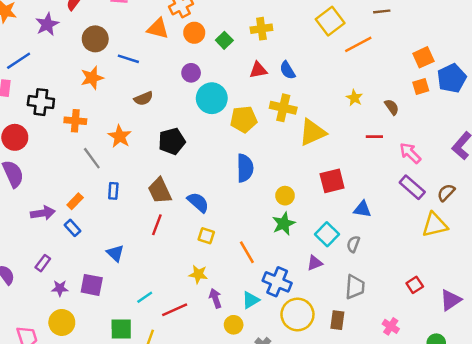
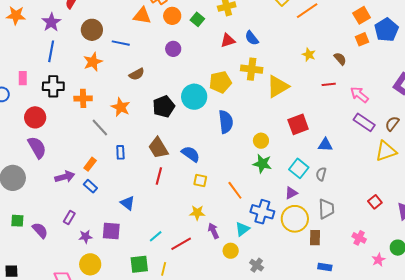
blue line: (19, 61) -> (51, 51), moved, turned -40
cyan circle: (212, 98) -> (194, 97), moved
green star: (284, 224) -> (262, 164), turned -30
yellow circle: (297, 314) -> (295, 219), moved

